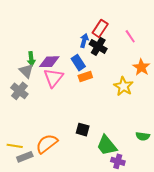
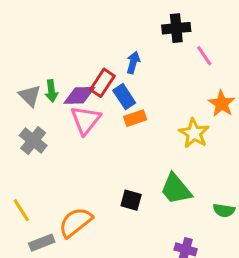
red rectangle: (100, 28) -> (102, 83), moved
black cross: (98, 46) -> (176, 28), moved, turned -36
gray triangle: (26, 71) -> (30, 96), moved
green trapezoid: (107, 145) -> (176, 189), moved
yellow line: (15, 146) -> (21, 210), moved, turned 49

